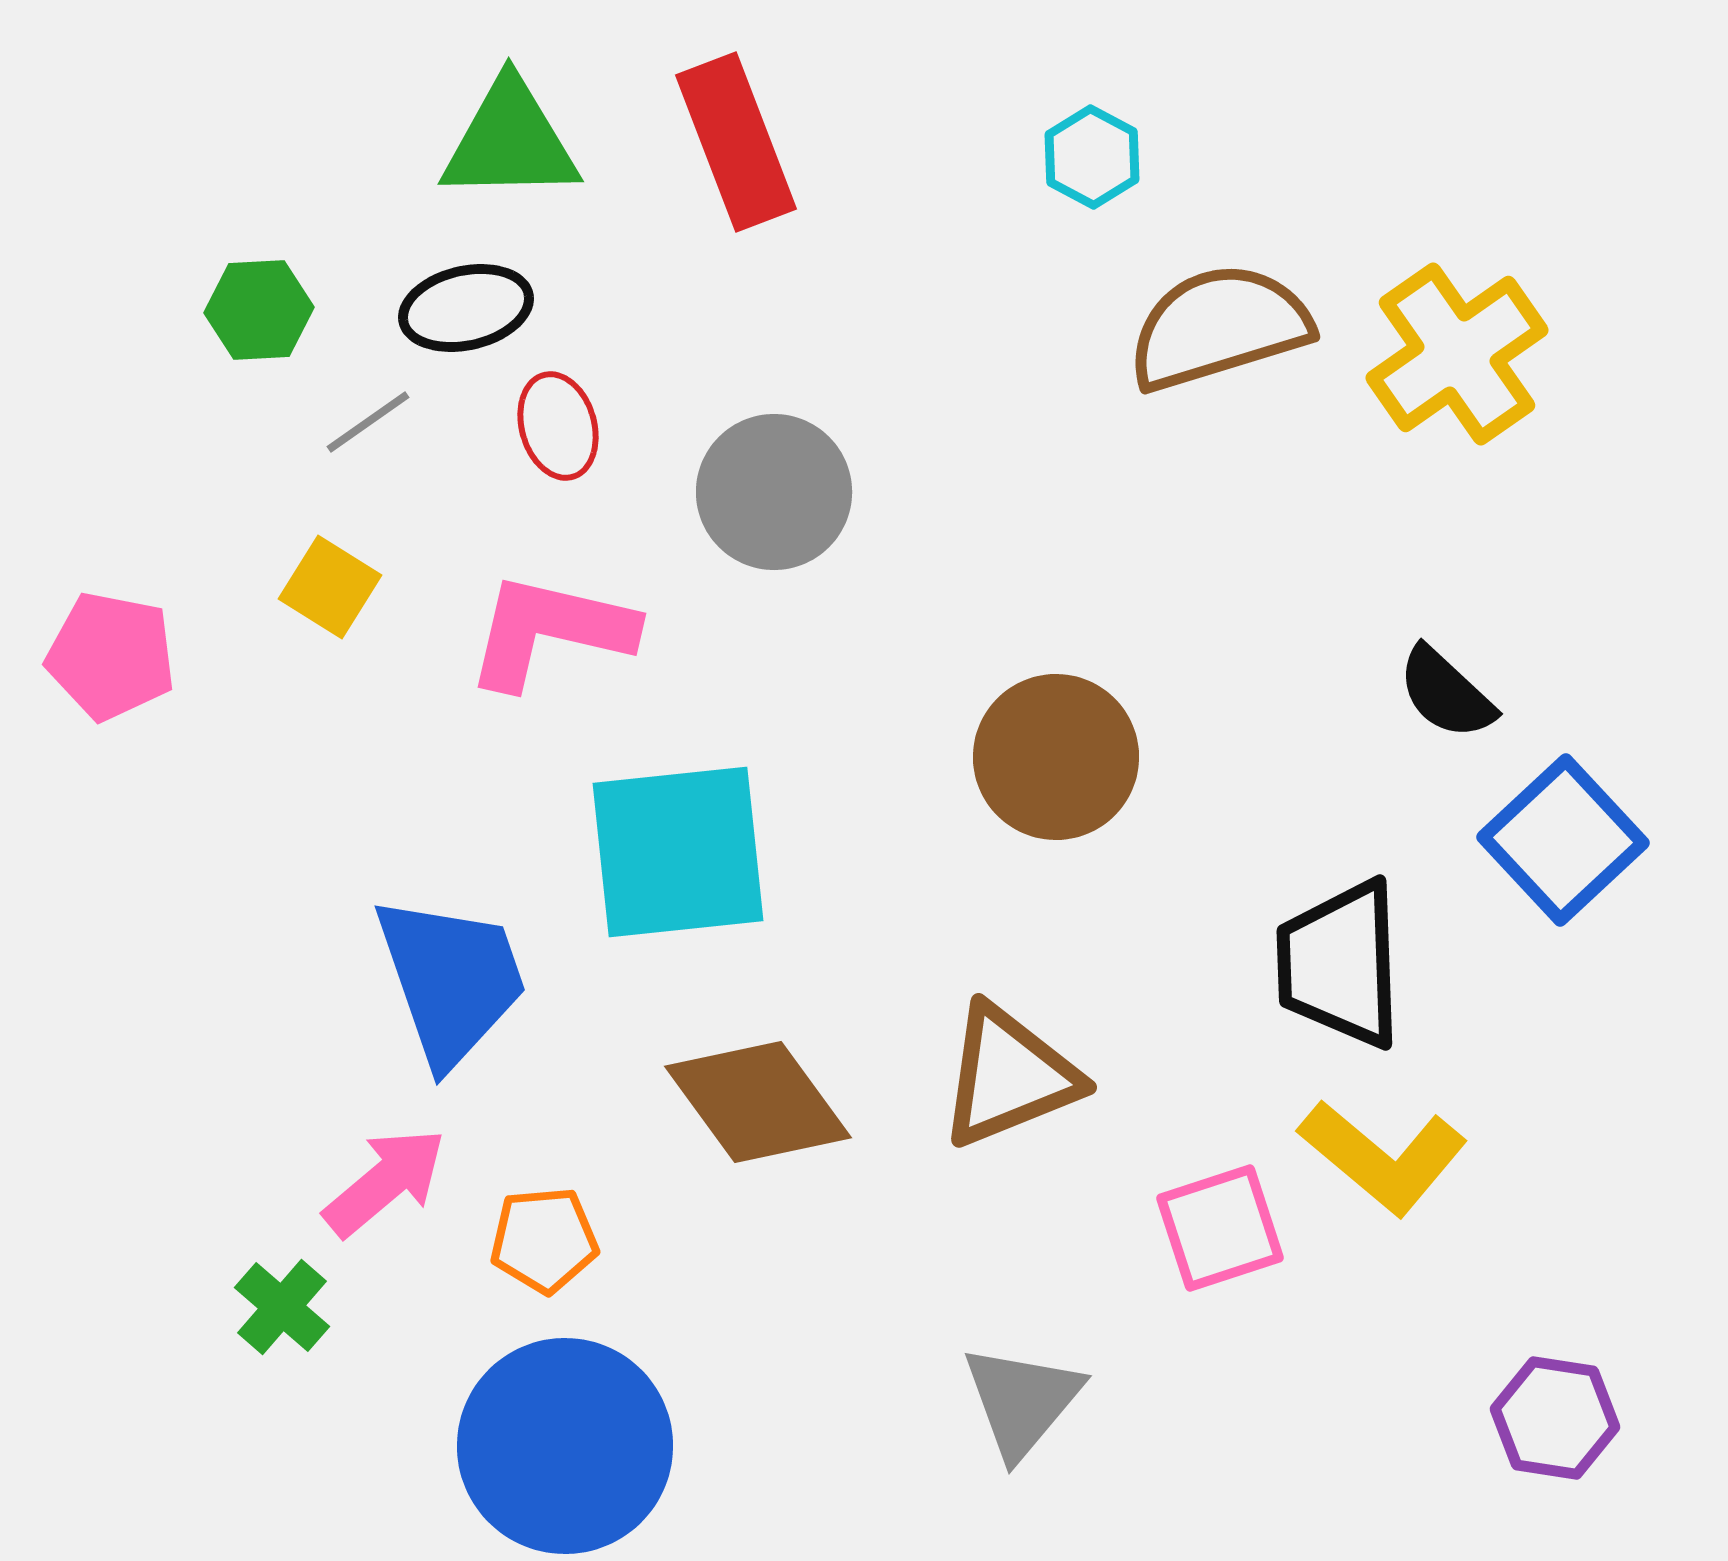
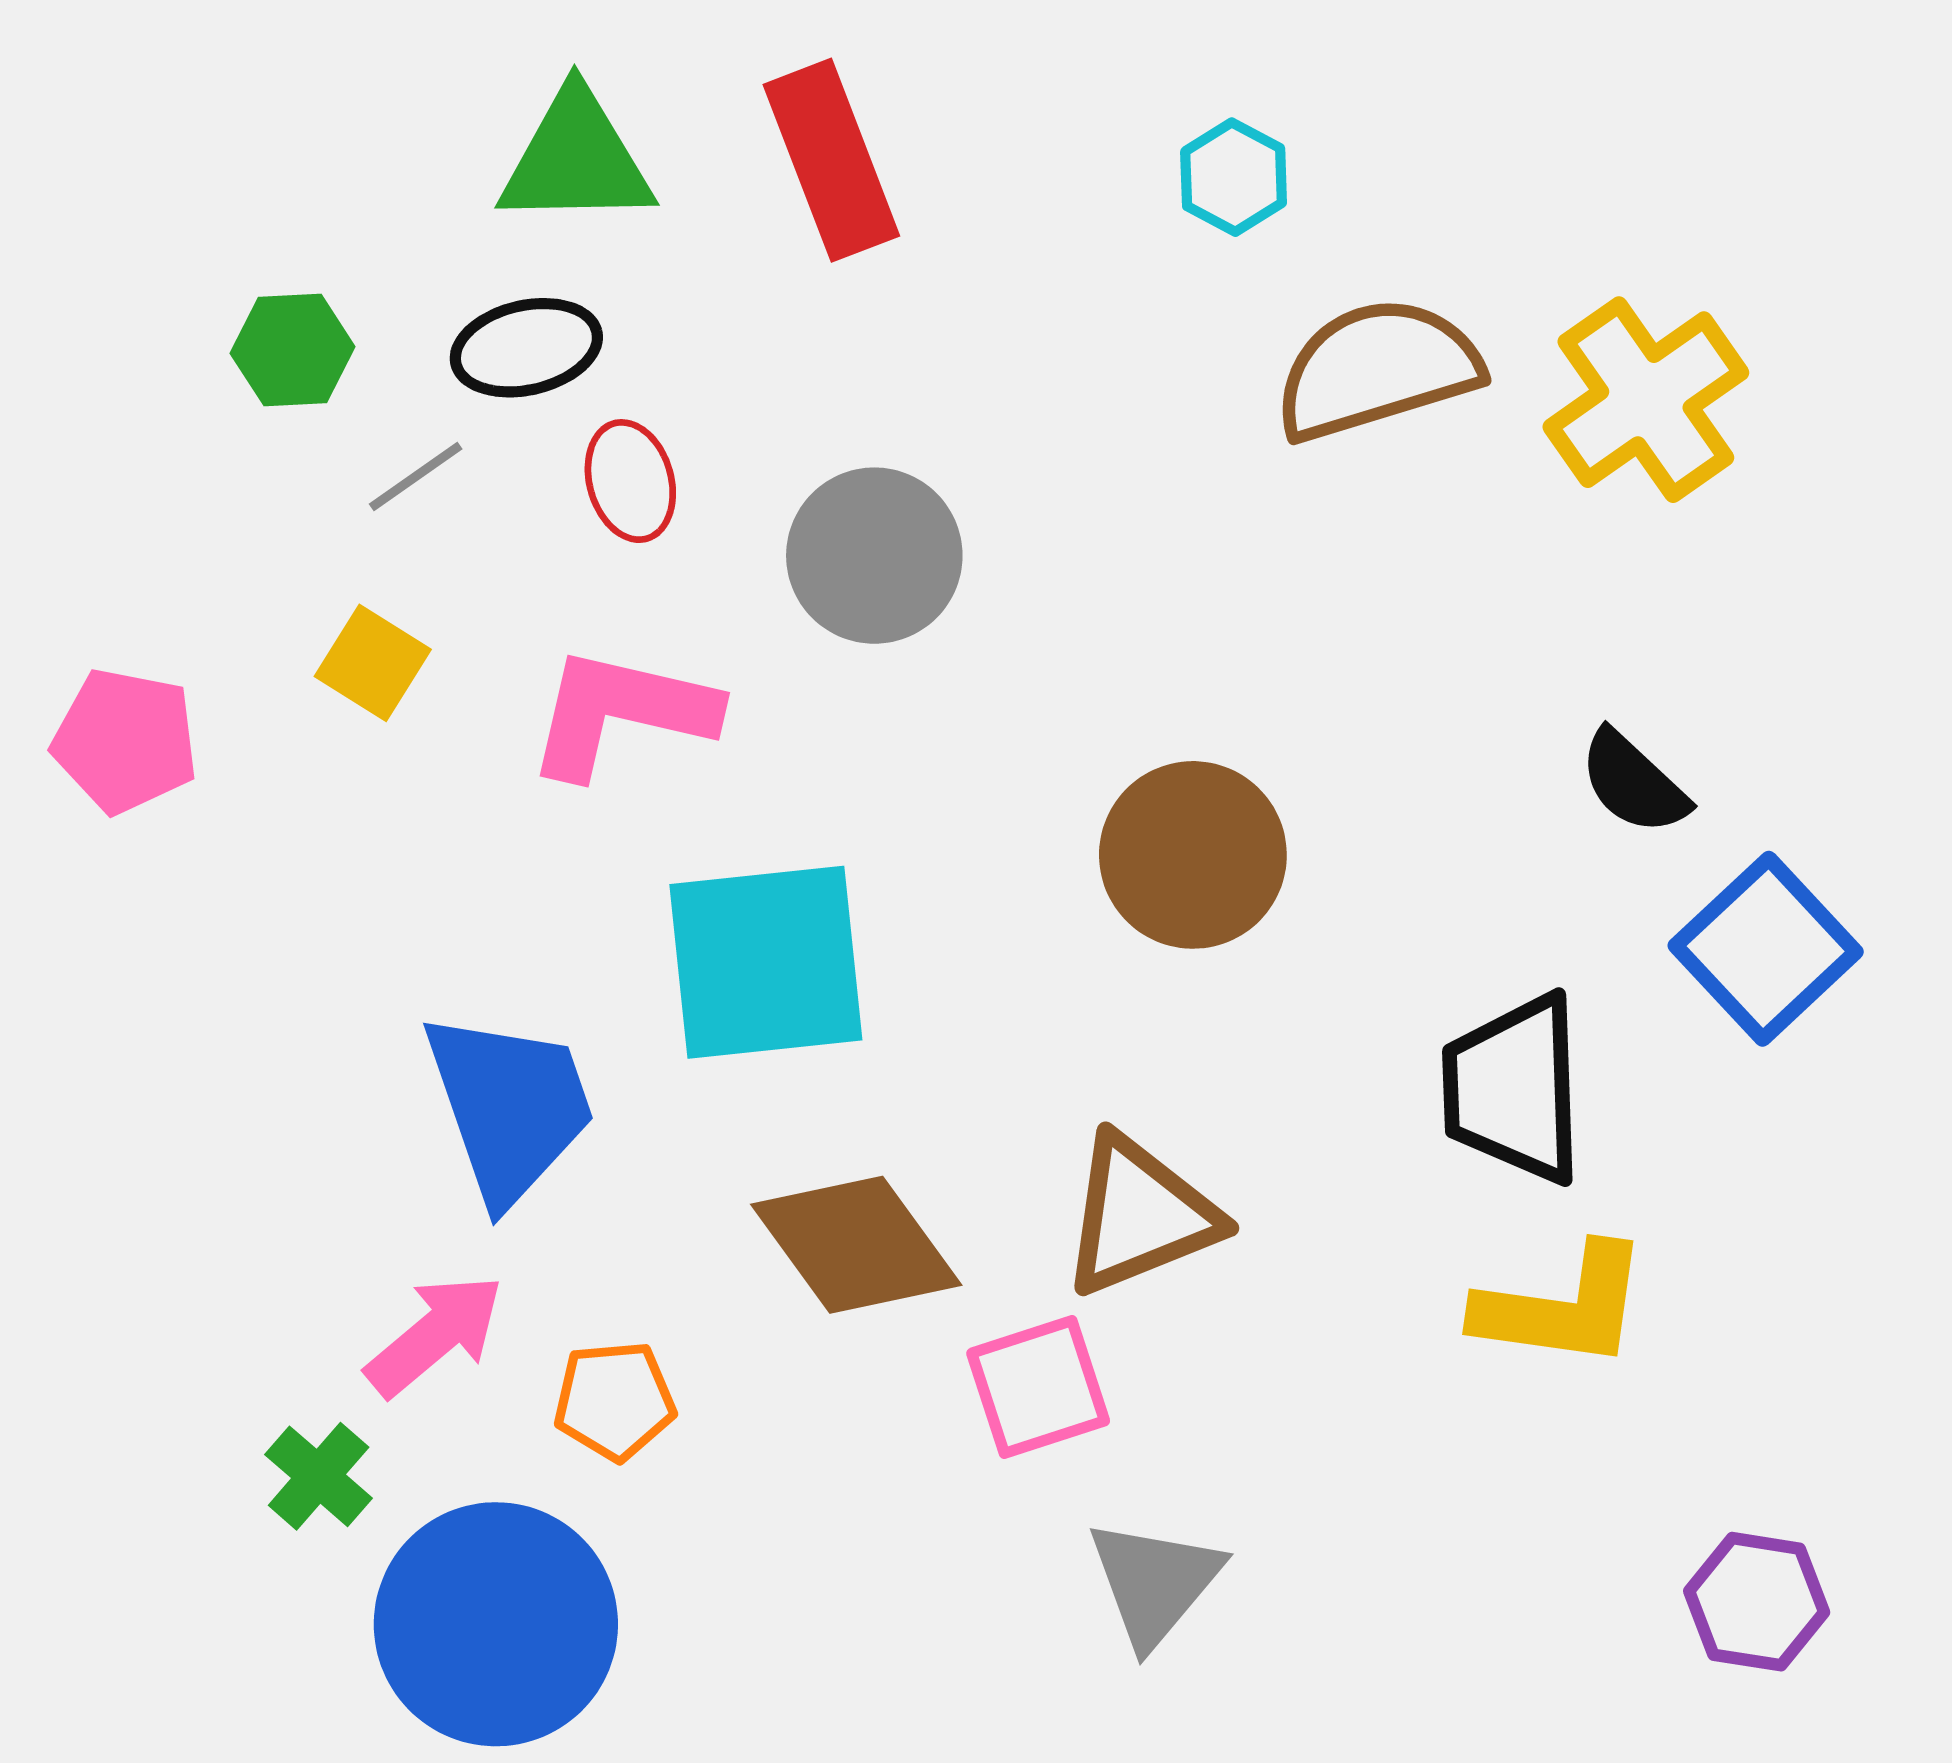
yellow L-shape: (1383, 1157) -> (1562, 1307), turned -32
pink square: (1220, 1228) -> (1038, 1387), moved
blue circle: (565, 1446) -> (496, 1624), moved

